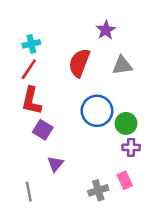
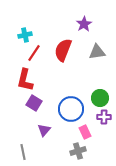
red line: (29, 69) -> (34, 53), moved
blue circle: (97, 111) -> (71, 109), moved
pink rectangle: (125, 180) -> (85, 132), moved

